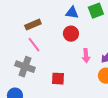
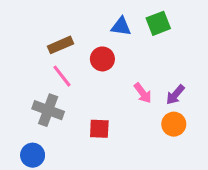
red circle: (71, 34) -> (102, 59), moved
pink arrow: (86, 56) -> (143, 93), turned -32

